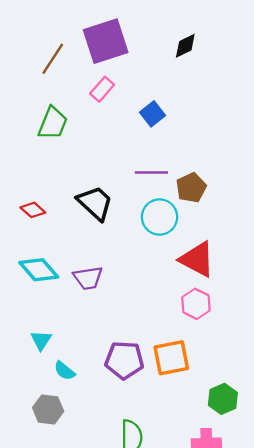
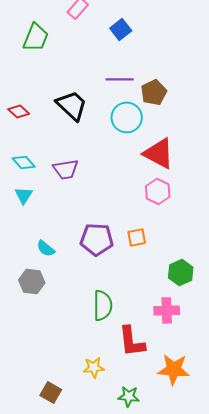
cyan diamond: (39, 270) -> (24, 162), size x0.7
cyan triangle: (41, 340) -> (24, 195), moved
orange square: (171, 358) -> (137, 237), size x0.6

